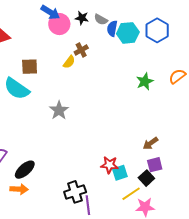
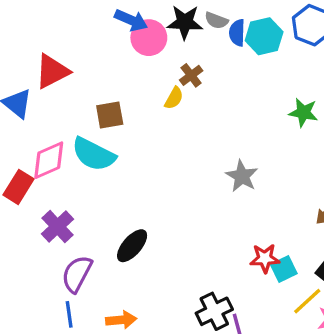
black star: (82, 18) -> (185, 22), size x1.5
green star: (145, 82) -> (303, 113), turned -30
gray star: (59, 110) -> (242, 176), moved
black ellipse: (25, 170) -> (132, 246), moved

